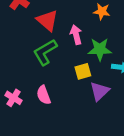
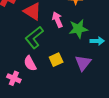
yellow square: (83, 71) -> (56, 60), moved
pink semicircle: (44, 95) -> (30, 63), moved

